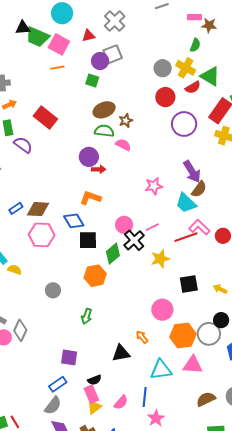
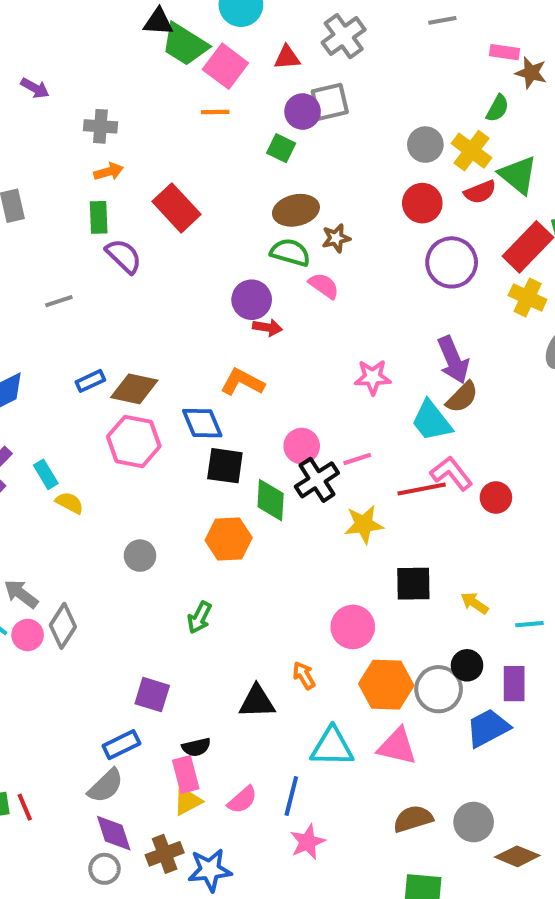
green diamond: (113, 254) -> (271, 500), turned -55

